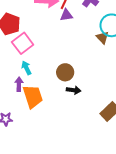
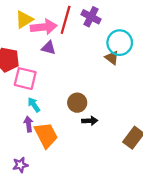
purple triangle: (66, 15) -> (49, 48), moved, turned 32
pink square: (23, 43) -> (25, 79), turned -30

